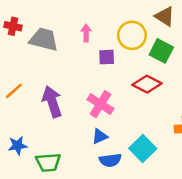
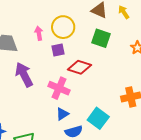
yellow circle: (132, 35) -> (63, 27), moved
red diamond: (147, 84) -> (79, 67), moved
purple arrow: (52, 102) -> (24, 75), moved

